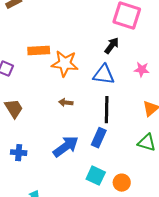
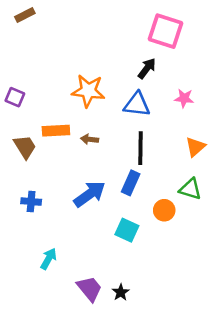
orange rectangle: (39, 51) -> (56, 131), moved
orange circle: (122, 183) -> (164, 210), moved

